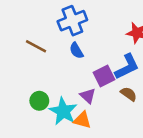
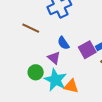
blue semicircle: (76, 51) -> (63, 43), moved
purple triangle: (88, 96) -> (54, 58), moved

